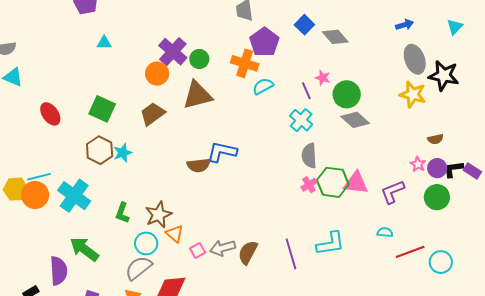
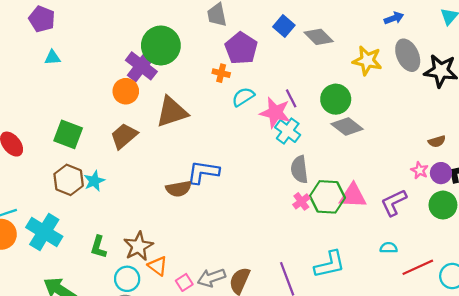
cyan triangle: (104, 43) -> (52, 58), moved
green circle: (199, 59) -> (161, 45), moved, size x1.8
orange cross: (245, 63) -> (221, 73), size x0.6
pink star: (323, 78) -> (275, 113), moved, size x1.8
yellow star: (413, 94) -> (367, 61), moved

